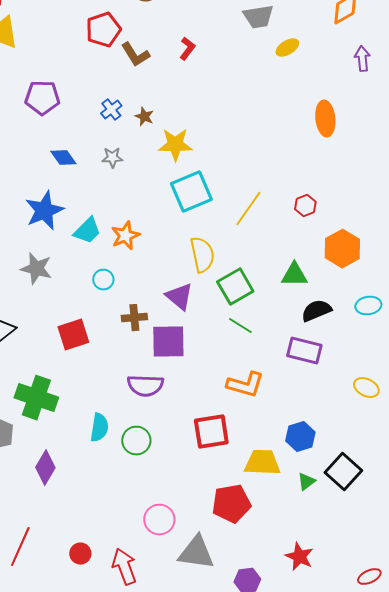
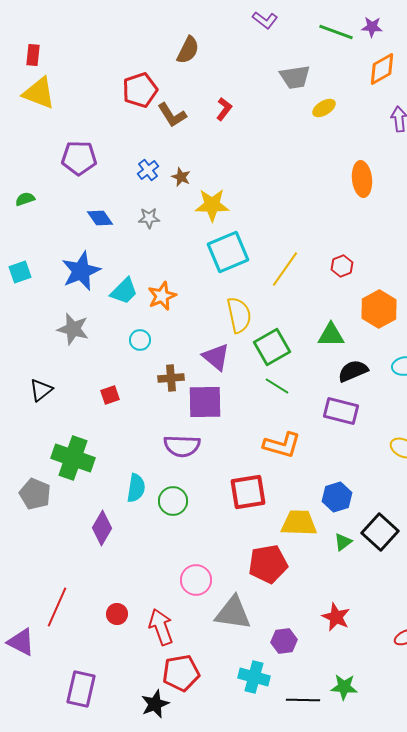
red square: (73, 335) -> (110, 395), size x0.6
purple diamond: (45, 468) -> (102, 528), moved

